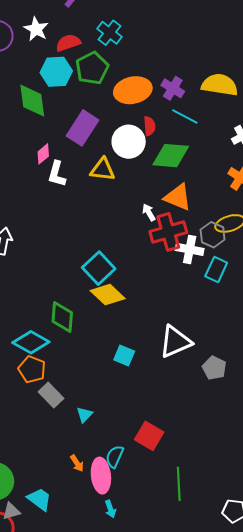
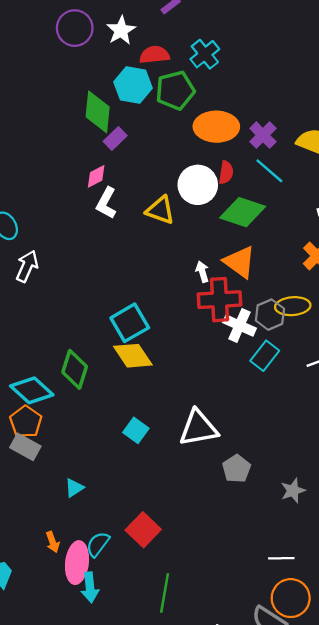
purple rectangle: (82, 128) -> (115, 139), moved, size x0.6
gray rectangle: (51, 395) -> (25, 447), moved, turned -30
cyan arrow: (110, 509) -> (90, 587), moved, size x1.4

